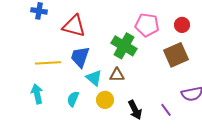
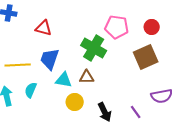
red triangle: (74, 26) -> (44, 28), size x0.7
cyan triangle: (94, 78) -> (64, 80), turned -30
cyan semicircle: (73, 99) -> (31, 90), moved

